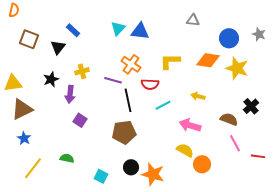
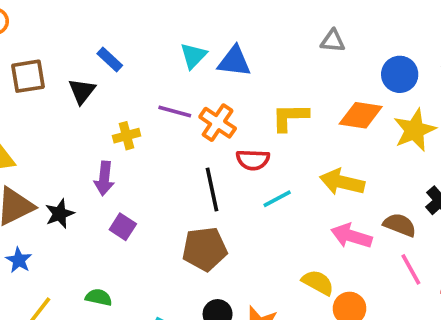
brown square: (29, 39) -> (28, 76), turned -30
yellow star: (237, 68) -> (415, 130), turned 30
black star: (51, 79) -> (60, 214), moved
purple line: (113, 80) -> (175, 112), moved
yellow arrow: (198, 96) -> (342, 182), size x1.6
pink arrow: (190, 125) -> (351, 236), moved

